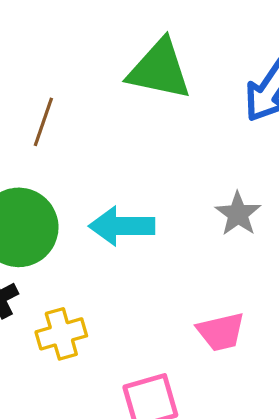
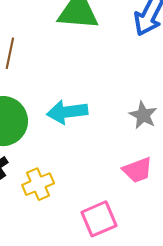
gray star: (238, 214) -> (143, 115), moved

